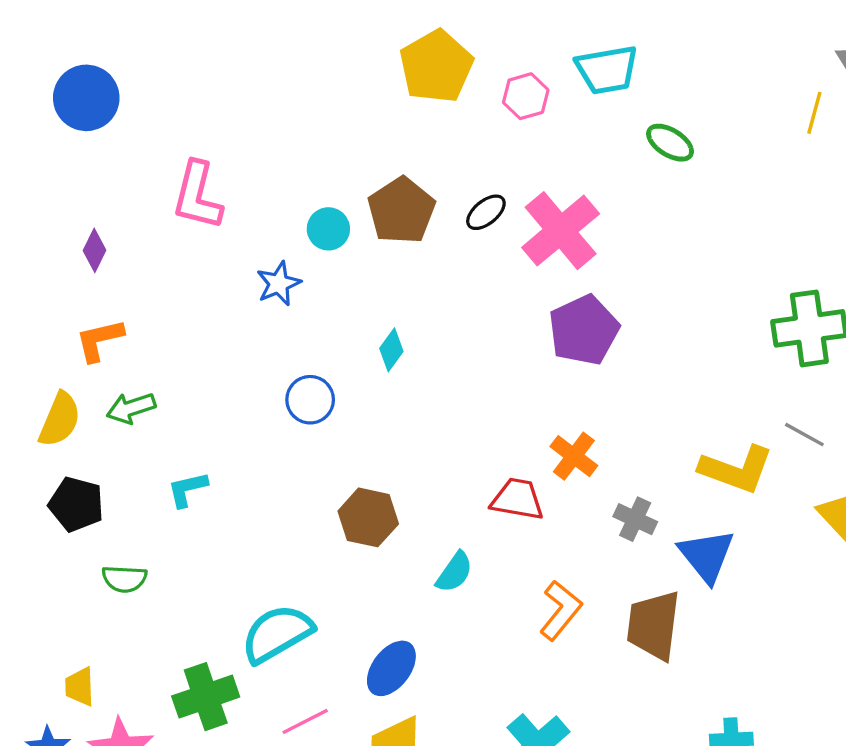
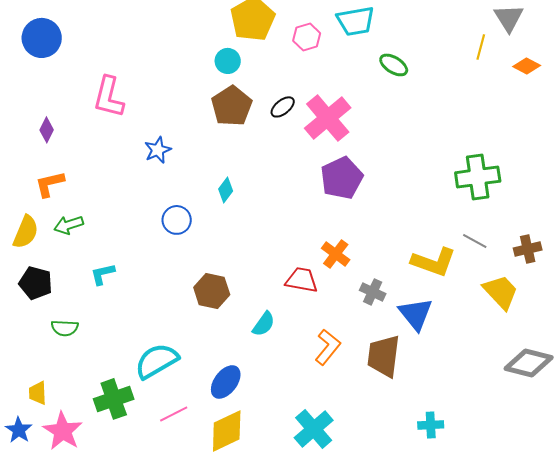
cyan circle: (328, 229) -> (228, 61), moved

